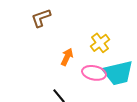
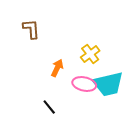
brown L-shape: (41, 18) -> (31, 29), turned 105

